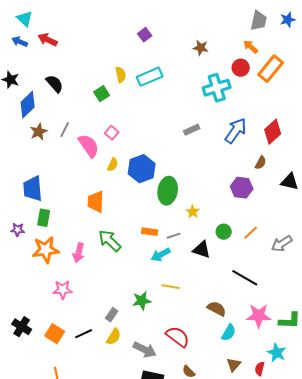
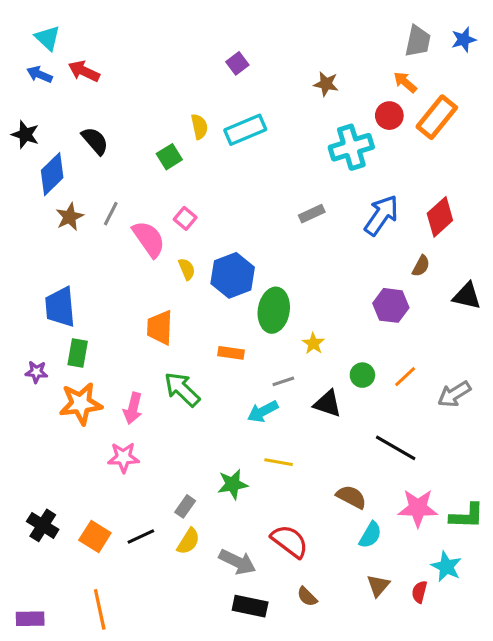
yellow semicircle: (113, 165) -> (187, 269), turned -48
orange rectangle: (150, 232) -> (231, 353), moved
pink star: (63, 290) -> (123, 457), moved

